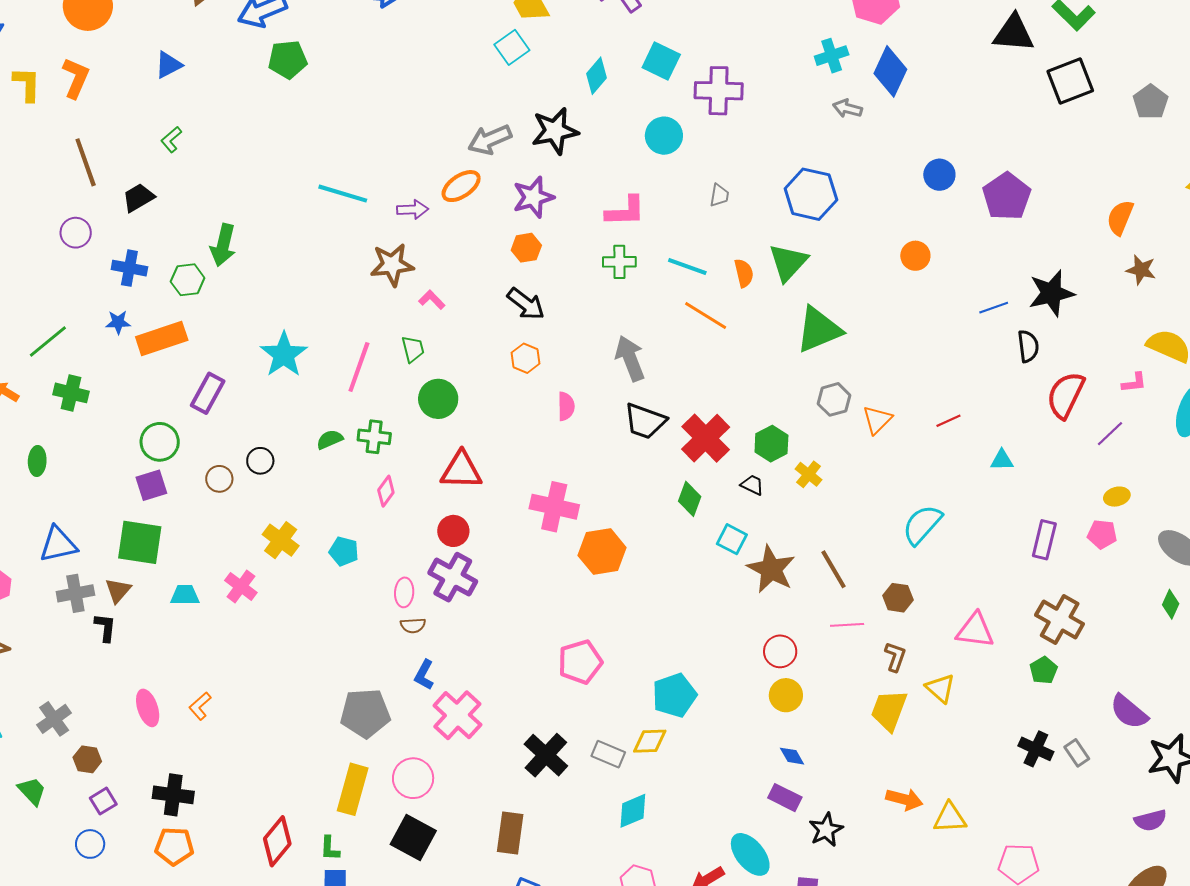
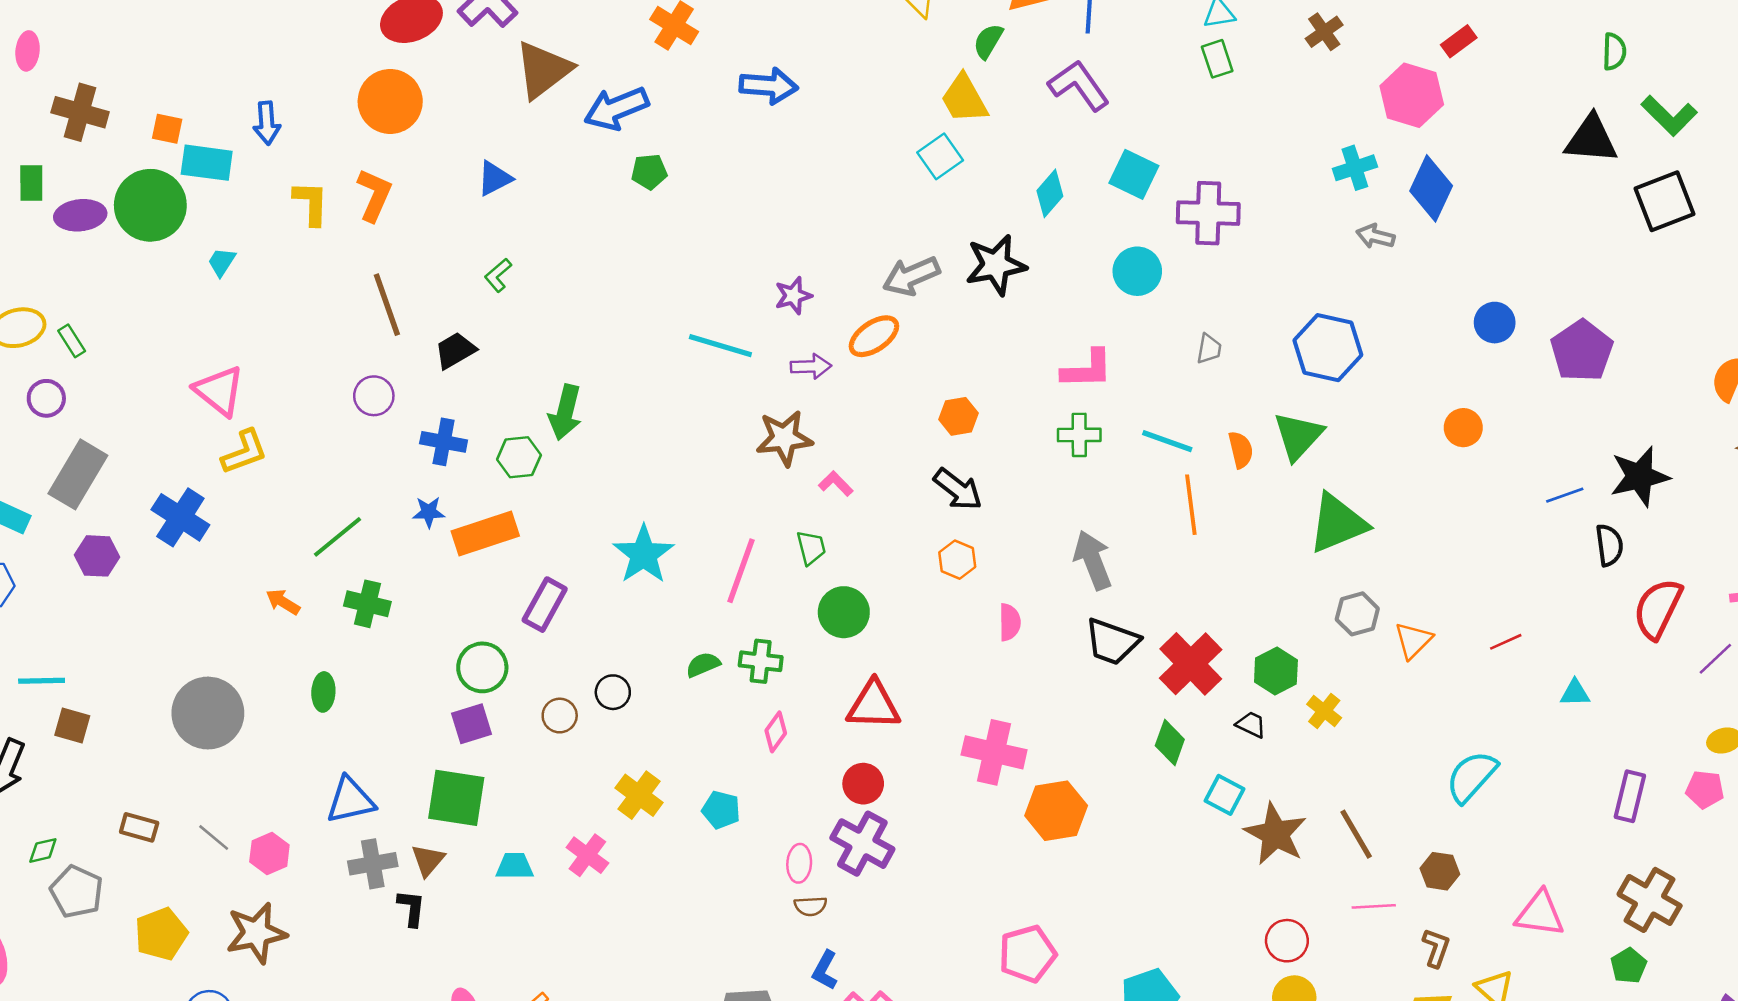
green pentagon: (288, 60) -> (649, 172), size x0.7
purple star: (533, 197) -> (793, 296), moved, size x0.7
orange line: (706, 316) -> (1191, 505), turned 51

